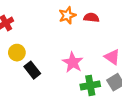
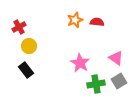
yellow circle: (17, 53) -> (29, 46), moved
black rectangle: (32, 70) -> (26, 70), moved

